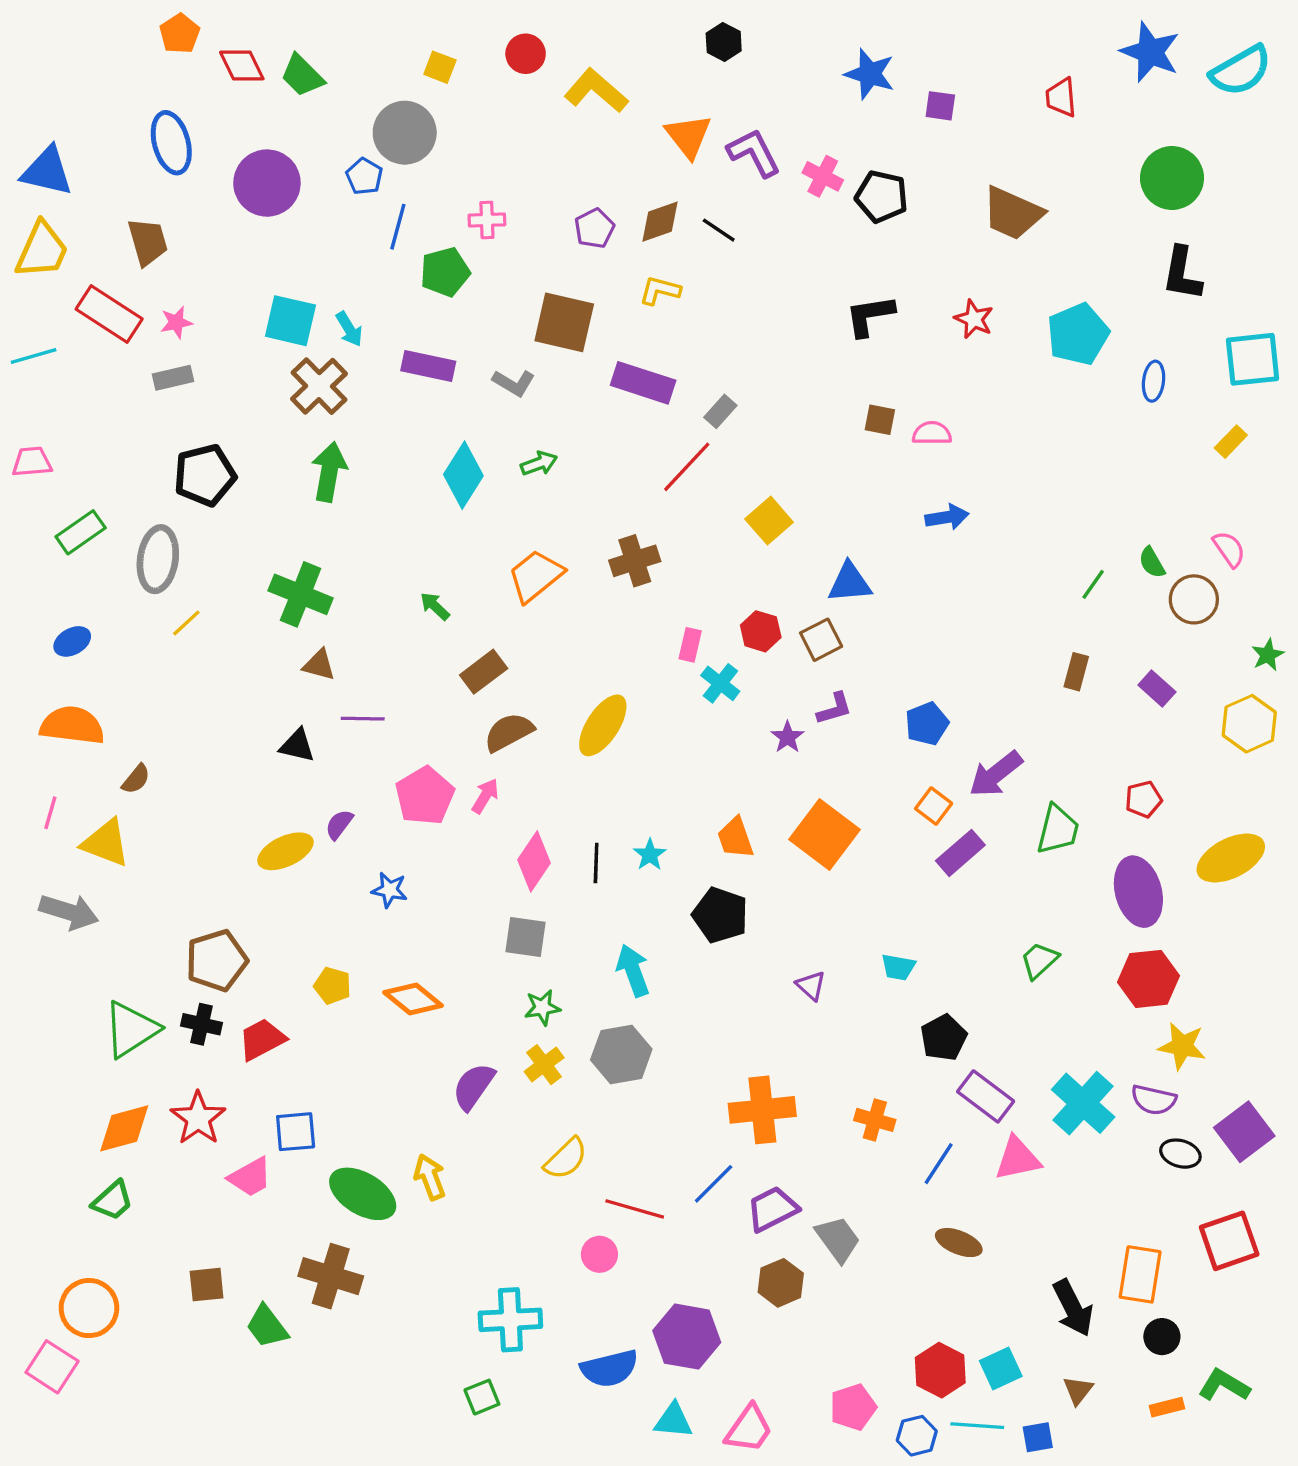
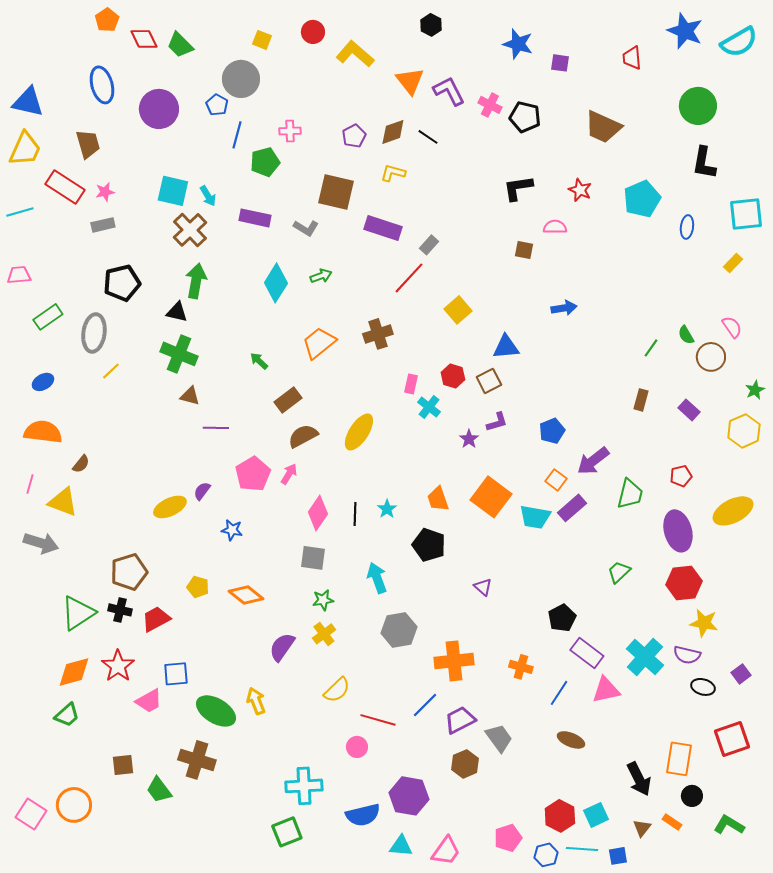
pink semicircle: (932, 433) -> (555, 227), moved
black triangle: (297, 746) -> (177, 312), moved
cyan trapezoid: (898, 967) -> (535, 517), moved, size x1.5
gray hexagon: (621, 1054) -> (399, 630), moved
purple square: (1244, 1132) -> (741, 674), size x0.6
orange circle: (89, 1308) -> (74, 805), moved
green square: (482, 1397) -> (287, 832), size x1.4
orange rectangle: (1167, 1407) -> (672, 822), moved, turned 48

